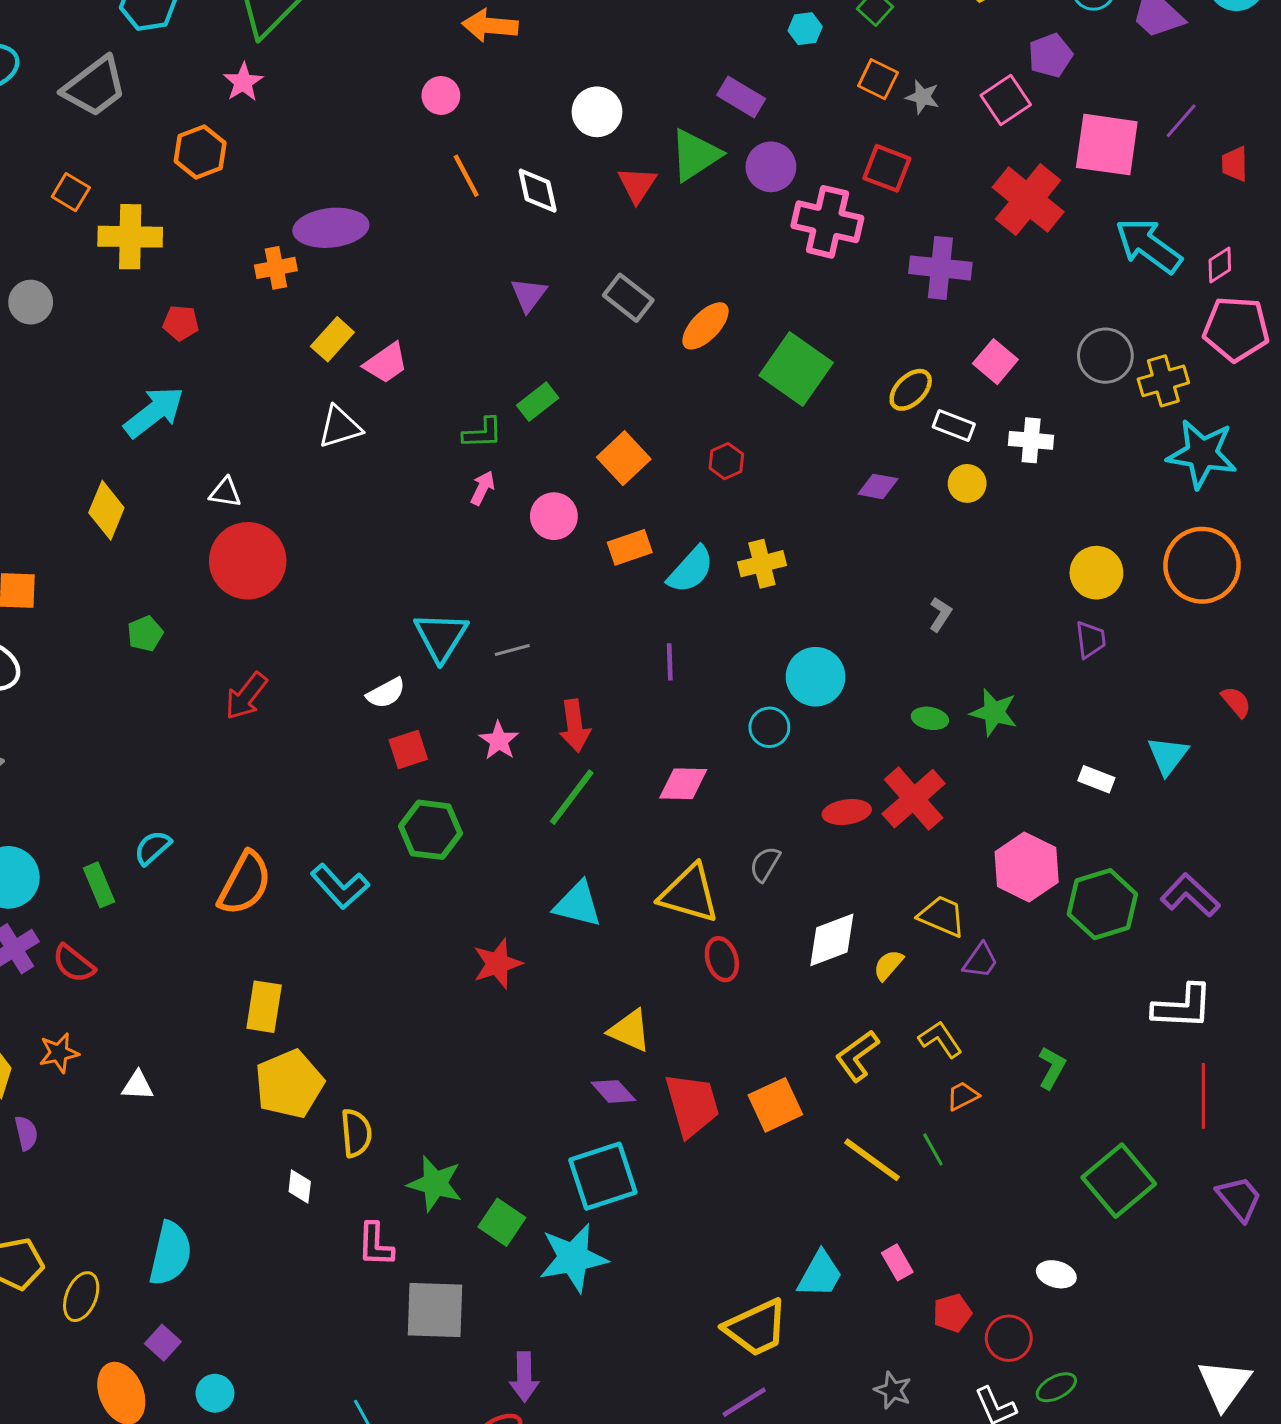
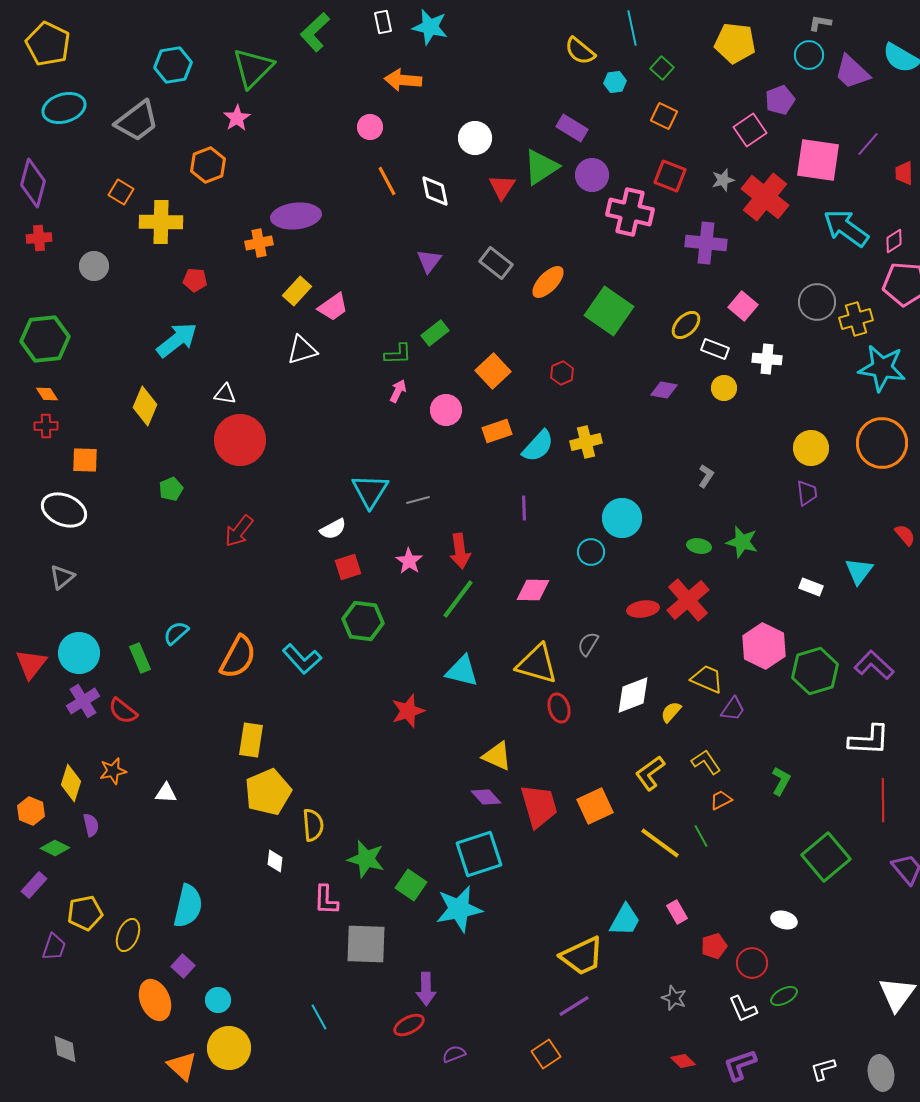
gray star: (923, 97) -> (723, 180), moved, turned -30

